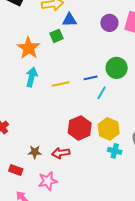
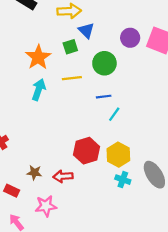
blue triangle: (69, 20) -> (86, 30), turned 42
green circle: (117, 68) -> (104, 63), moved
yellow line: (61, 84) -> (72, 78), moved

